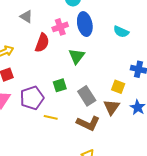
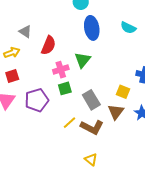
gray triangle: (26, 17) -> (25, 31), moved
pink cross: (60, 27) -> (61, 70), moved
cyan semicircle: (121, 32) -> (128, 28), moved
yellow line: (51, 117) -> (69, 123), moved, turned -56

